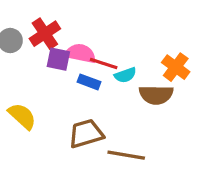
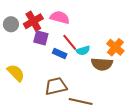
pink semicircle: (80, 53) -> (60, 17), moved
red line: (104, 64) -> (70, 42), turned 30

